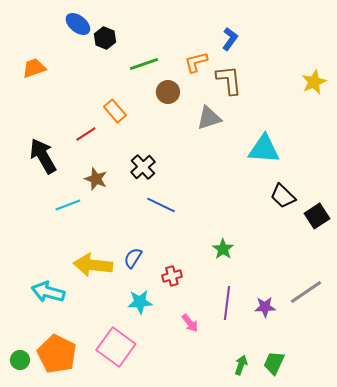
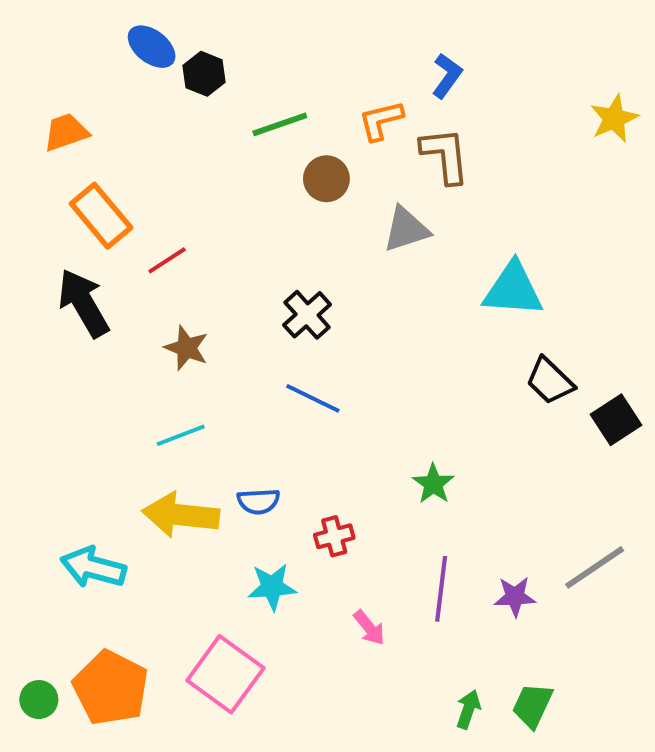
yellow star: (314, 82) -> (614, 119), moved
orange rectangle: (115, 111) -> (101, 216), moved, size x1.4
black cross: (143, 167) -> (307, 315), moved
cyan line: (68, 205) -> (181, 435), moved
blue semicircle: (133, 258) -> (258, 501), turned -125

